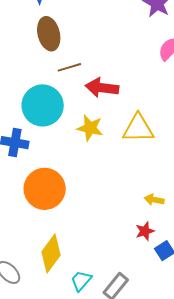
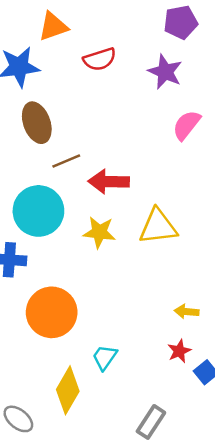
cyan trapezoid: (81, 281) -> (105, 357), moved

